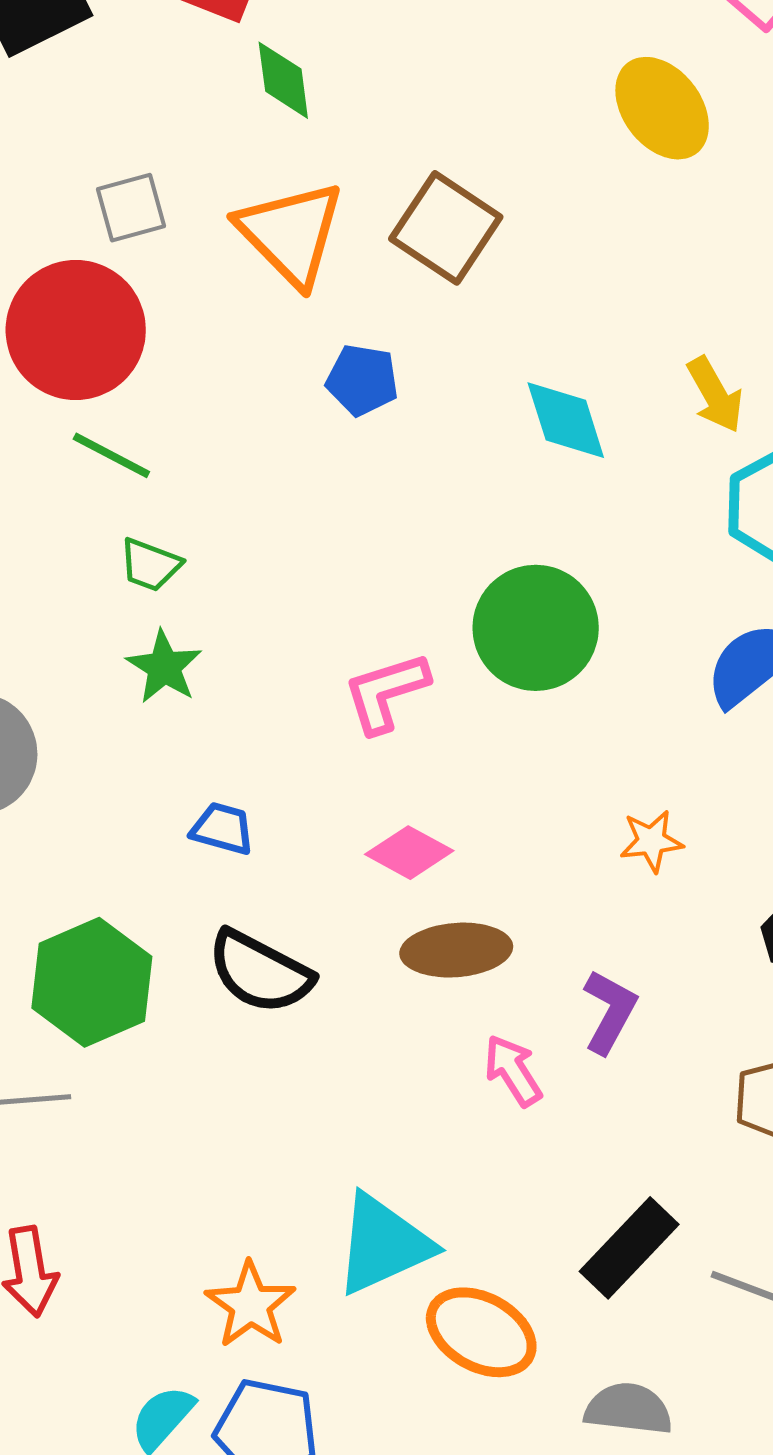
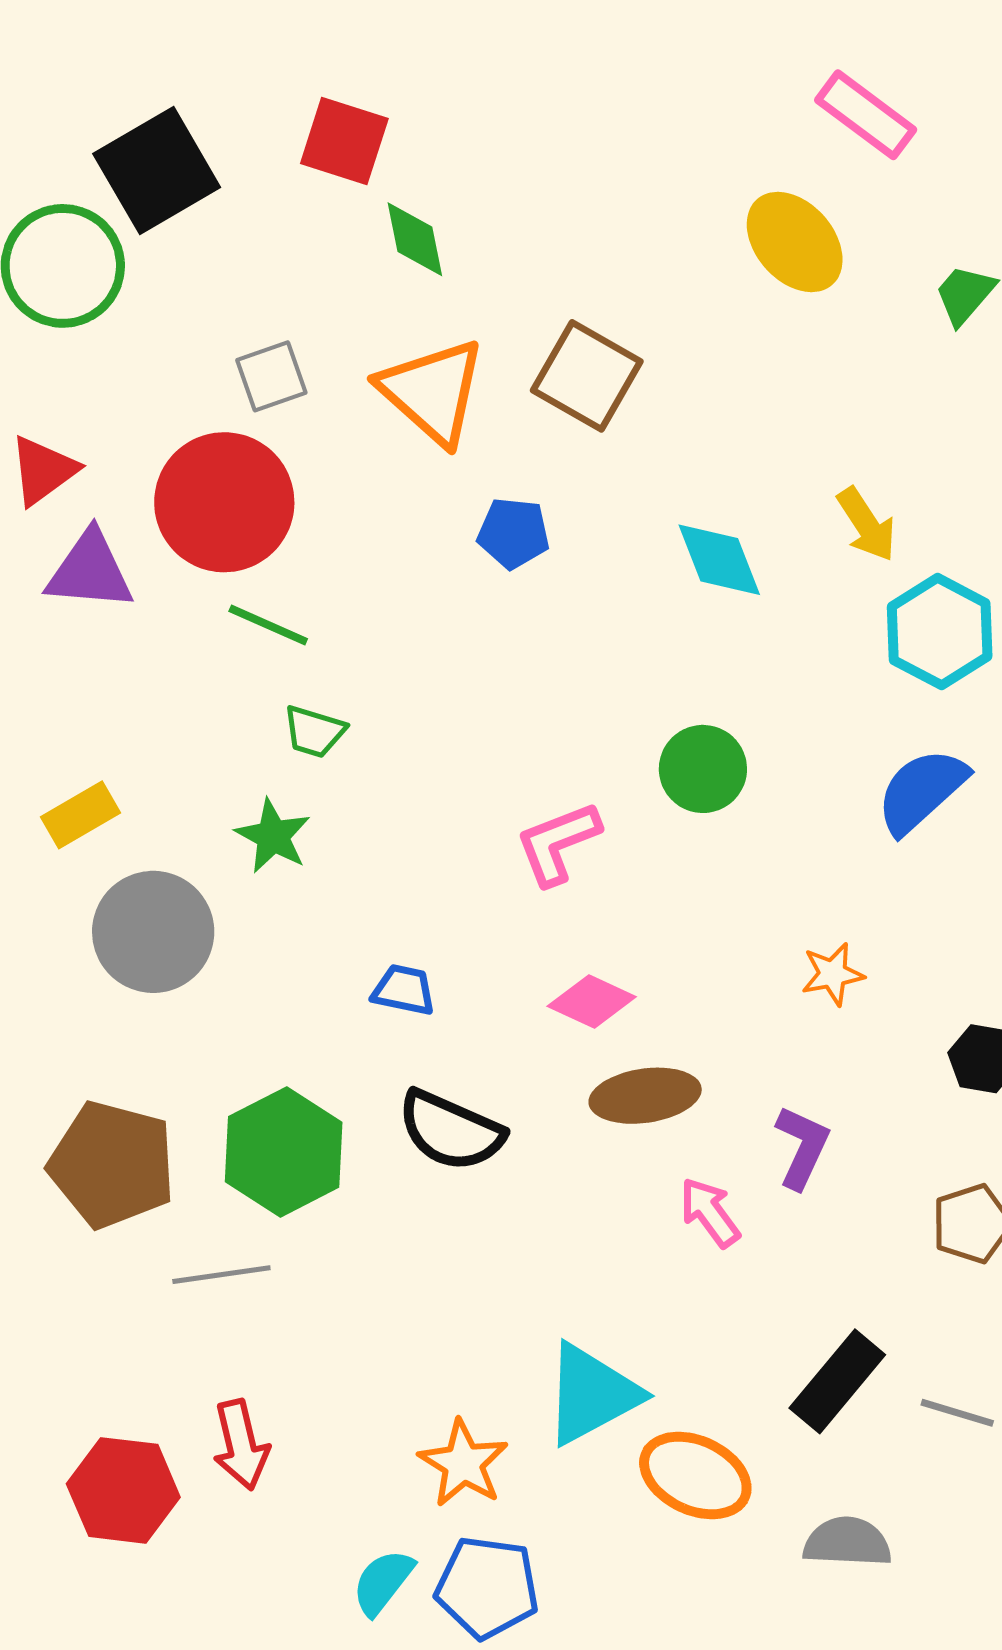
green circle: (536, 628) -> (703, 769), size x0.7
green star: (164, 667) -> (273, 836), moved

